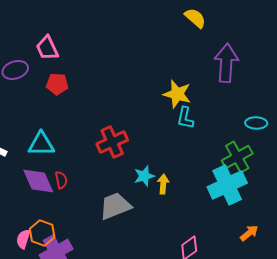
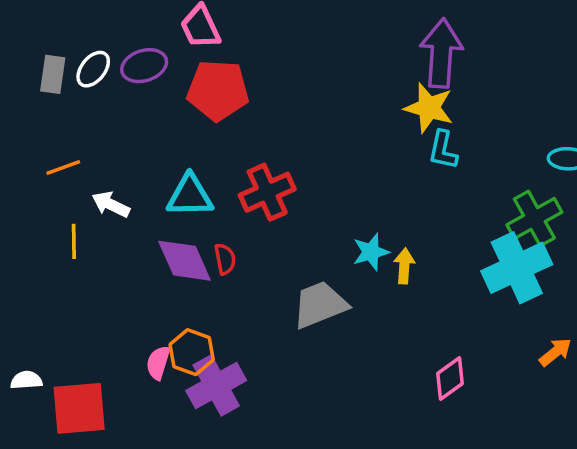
purple arrow: (226, 63) -> (441, 53), moved
red pentagon: (57, 84) -> (218, 90), size x1.6
red cross: (112, 142) -> (267, 192), moved

